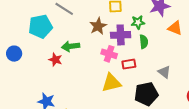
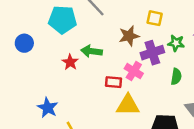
purple cross: (121, 35) -> (152, 53), turned -30
green semicircle: (144, 42) -> (176, 77), moved
red rectangle: (129, 64) -> (114, 82), moved

